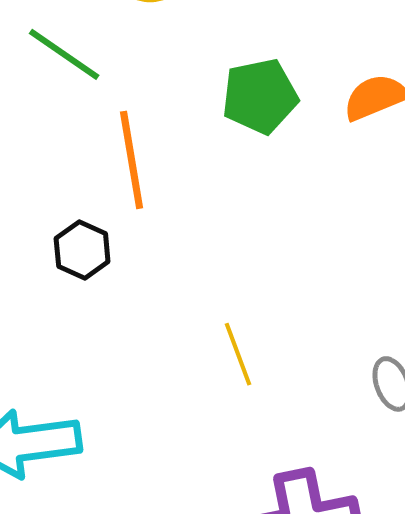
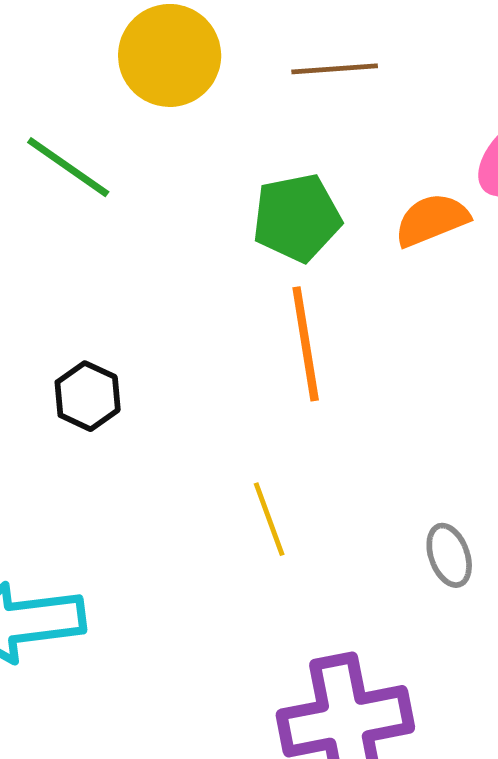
orange line: (132, 160) -> (306, 344), moved

